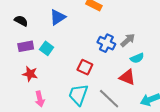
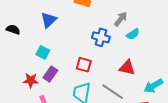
gray arrow: (128, 40) -> (121, 19), moved
purple rectangle: (26, 46) -> (50, 74), moved, turned -35
cyan semicircle: (137, 58) -> (133, 34), moved

